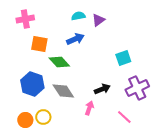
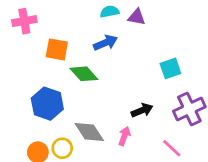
pink cross: (25, 19) -> (24, 21), moved
purple triangle: (98, 20) -> (137, 17), turned 48
gray diamond: (63, 91) -> (89, 132), moved

